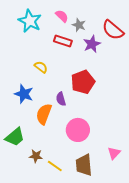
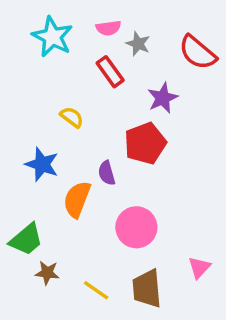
pink semicircle: (62, 16) -> (108, 28), turned 128
red rectangle: (63, 41) -> (110, 72), turned 36
purple star: (92, 44) -> (163, 98), moved
brown star: (36, 156) -> (47, 273), moved

